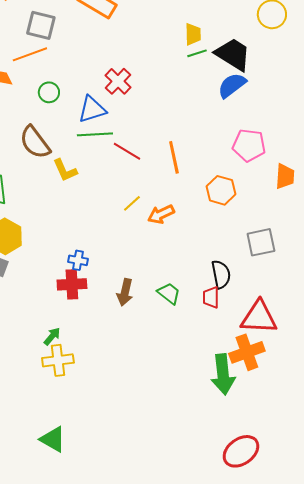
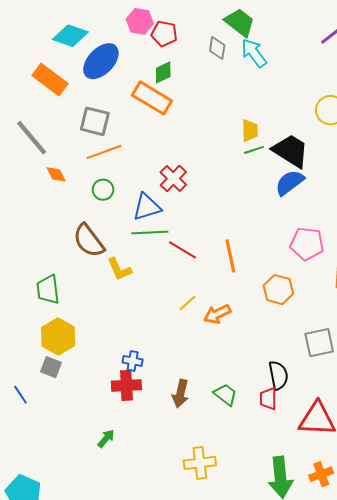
orange line: (30, 54) -> (104, 152), moved
orange cross: (247, 352) -> (321, 474), moved, size x0.7
yellow cross: (58, 360) -> (200, 463), moved

